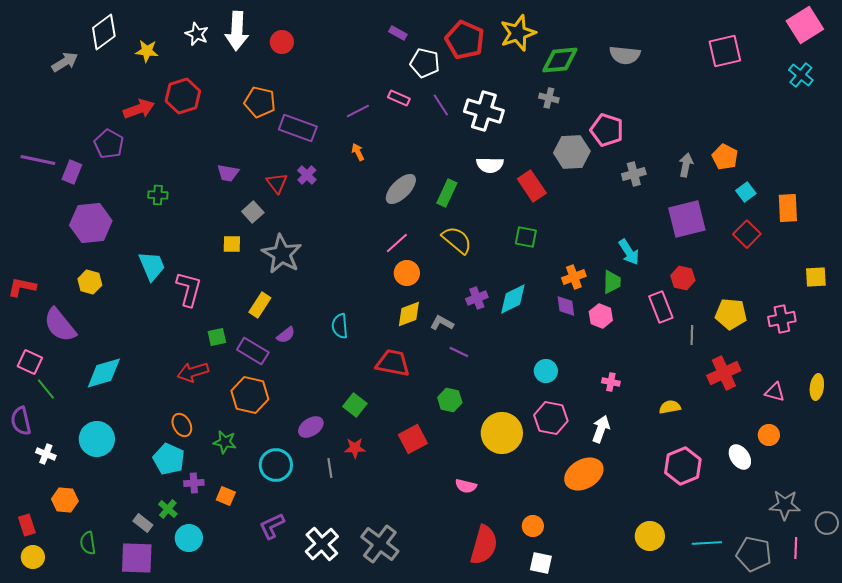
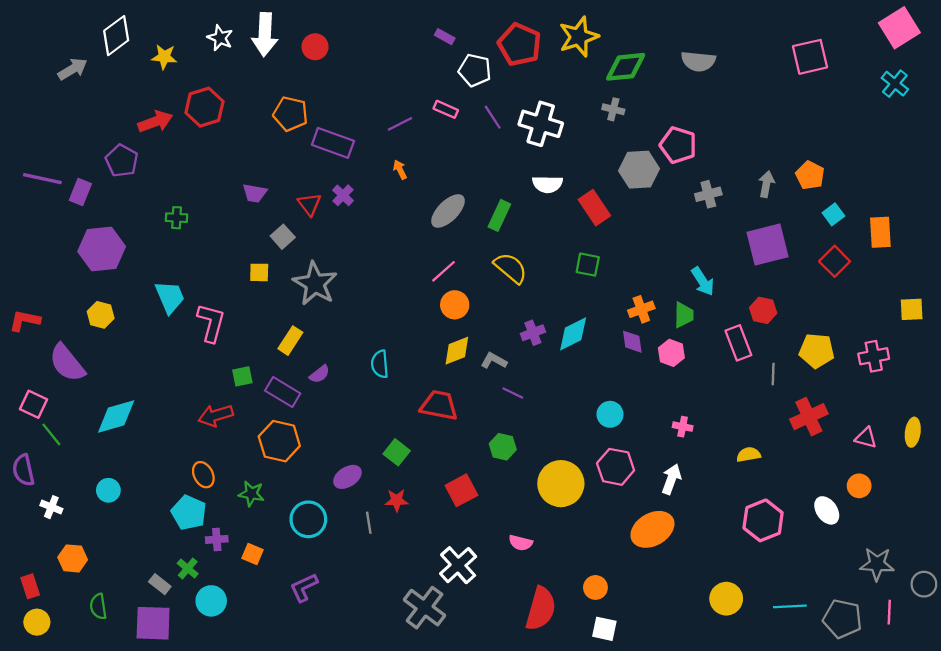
cyan circle: (97, 439) -> (108, 490), size x0.6
white cross: (322, 544) -> (458, 565), moved

